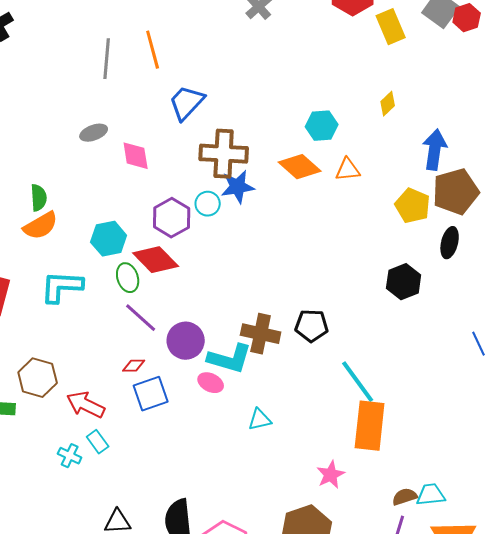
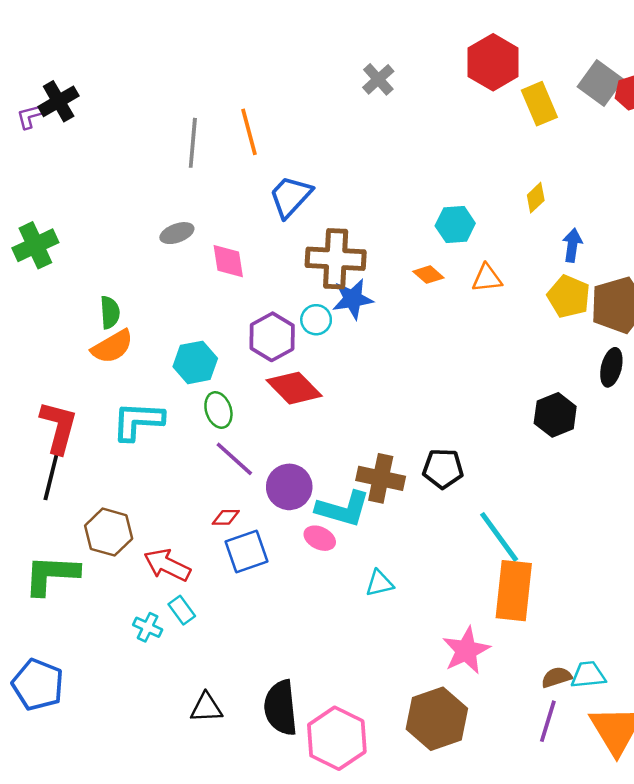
blue arrow: (435, 150) -> (572, 245), moved, size x0.7
orange diamond: (300, 167) -> (428, 275), size x0.6
yellow pentagon: (413, 206) -> (569, 297), moved
red diamond: (156, 260) -> (294, 388), moved
pink star: (331, 475) -> (466, 650), size x1.4

